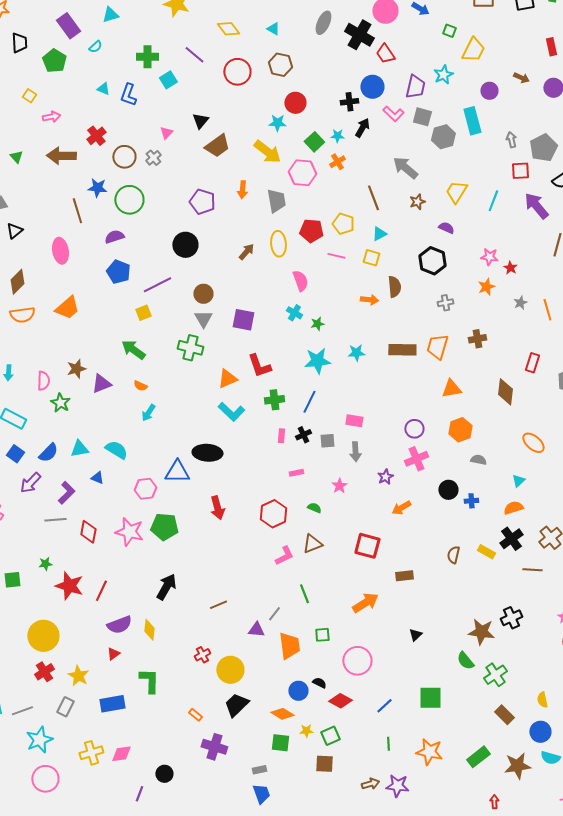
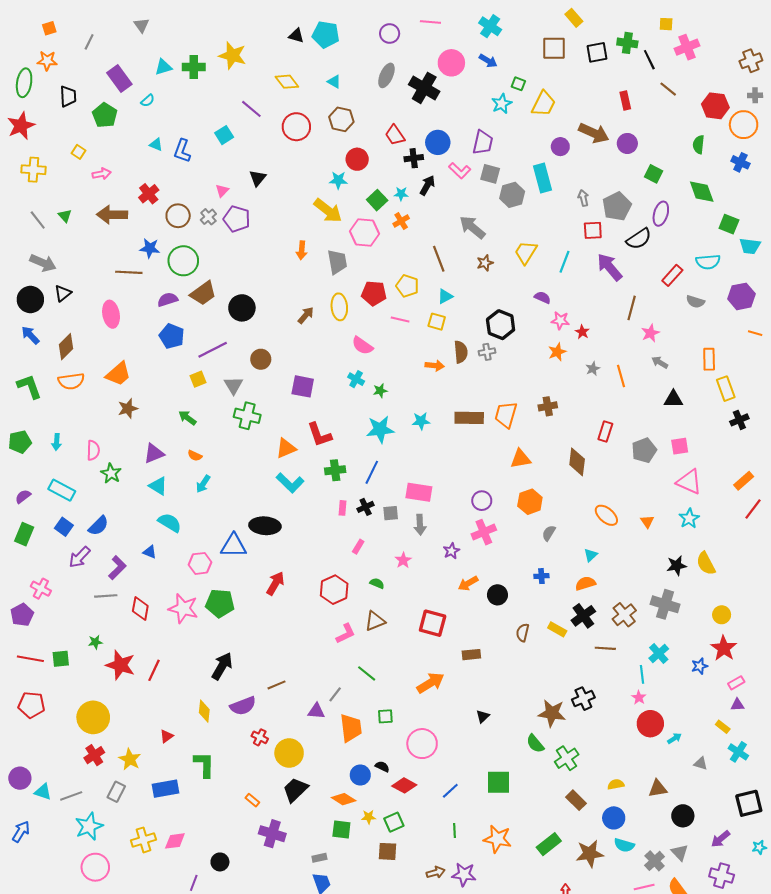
red trapezoid: (385, 54) -> (395, 135), moved
green cross: (147, 57) -> (194, 67), moved
cyan star: (443, 75) -> (502, 104), moved
brown arrow: (521, 78) -> (594, 133), size x1.8
brown trapezoid: (217, 146) -> (203, 293), moved
purple pentagon: (202, 202) -> (237, 219), moved
brown line: (77, 211) -> (129, 272), turned -70
purple semicircle: (446, 228) -> (543, 297), moved
pink semicircle: (300, 281) -> (362, 346), turned 145
gray cross: (445, 303) -> (487, 352), moved
gray triangle: (203, 319) -> (234, 385), moved
green arrow: (133, 350) -> (187, 418), size x0.7
brown star: (76, 369) -> (128, 408), moved
pink rectangle: (354, 421) -> (419, 492), size x1.4
cyan triangle: (79, 449) -> (158, 486), moved, turned 42
gray semicircle: (478, 460) -> (549, 533), turned -70
pink rectangle: (296, 473) -> (358, 547), turned -48
black circle: (448, 490) -> (497, 595), moved
red arrow: (217, 508) -> (275, 583), turned -135
green line: (304, 594) -> (367, 673), turned -30
purple semicircle: (119, 625) -> (243, 706), moved
red cross: (202, 655) -> (260, 737), turned -35
yellow semicircle: (542, 700) -> (616, 784), turned 91

